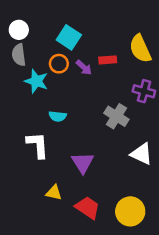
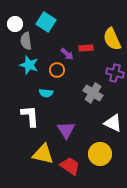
cyan square: (69, 37) -> (46, 22), moved
gray semicircle: (19, 55) -> (26, 41), moved
orange circle: (59, 64) -> (57, 70), moved
yellow triangle: (54, 193) -> (43, 154), size x1.6
yellow circle: (130, 211) -> (100, 154), moved

